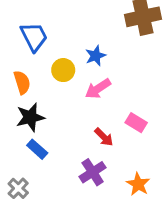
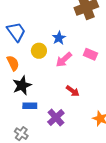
pink rectangle: (136, 123) -> (90, 54), moved
blue rectangle: (37, 149) -> (30, 106), turned -32
purple cross: (93, 172) -> (56, 117), moved

